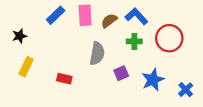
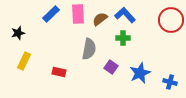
red circle: (169, 38) -> (171, 20), moved
purple square: (121, 73) -> (111, 67), turned -32
blue cross: (186, 90) -> (170, 82), turned -32

